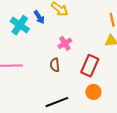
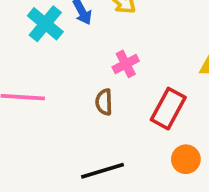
orange circle: (93, 92) -> (186, 159), moved

